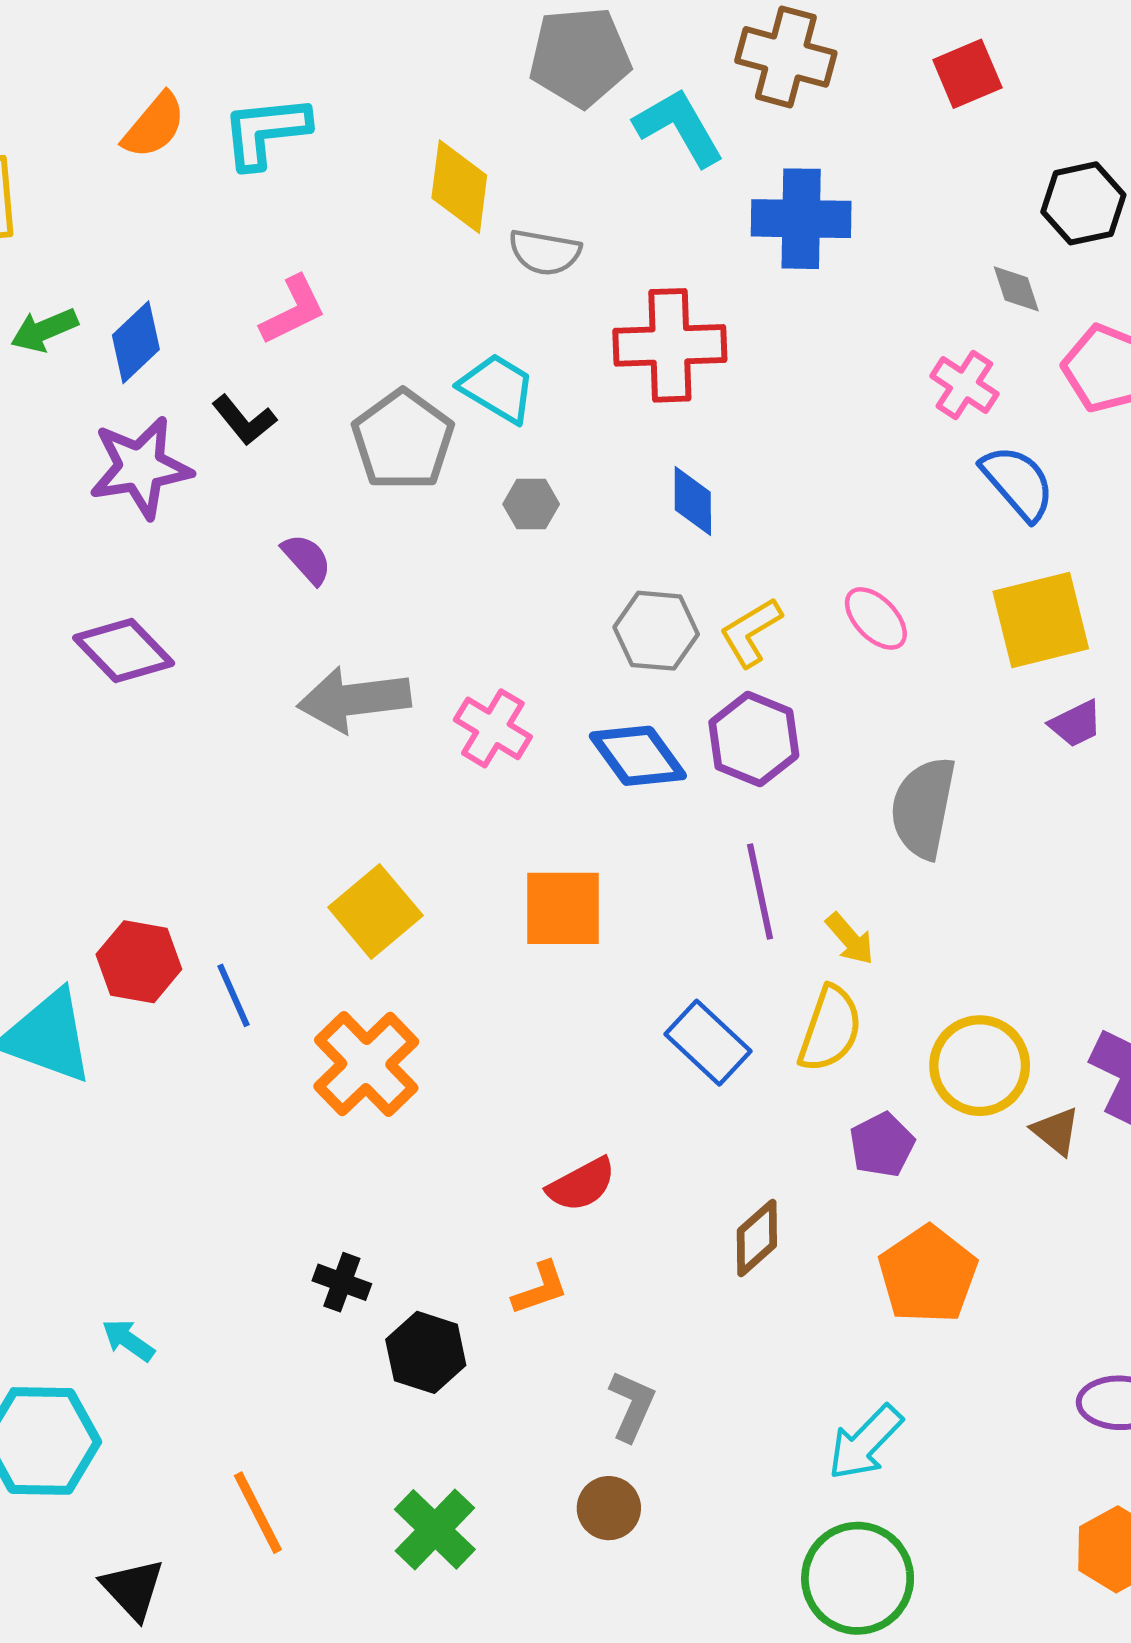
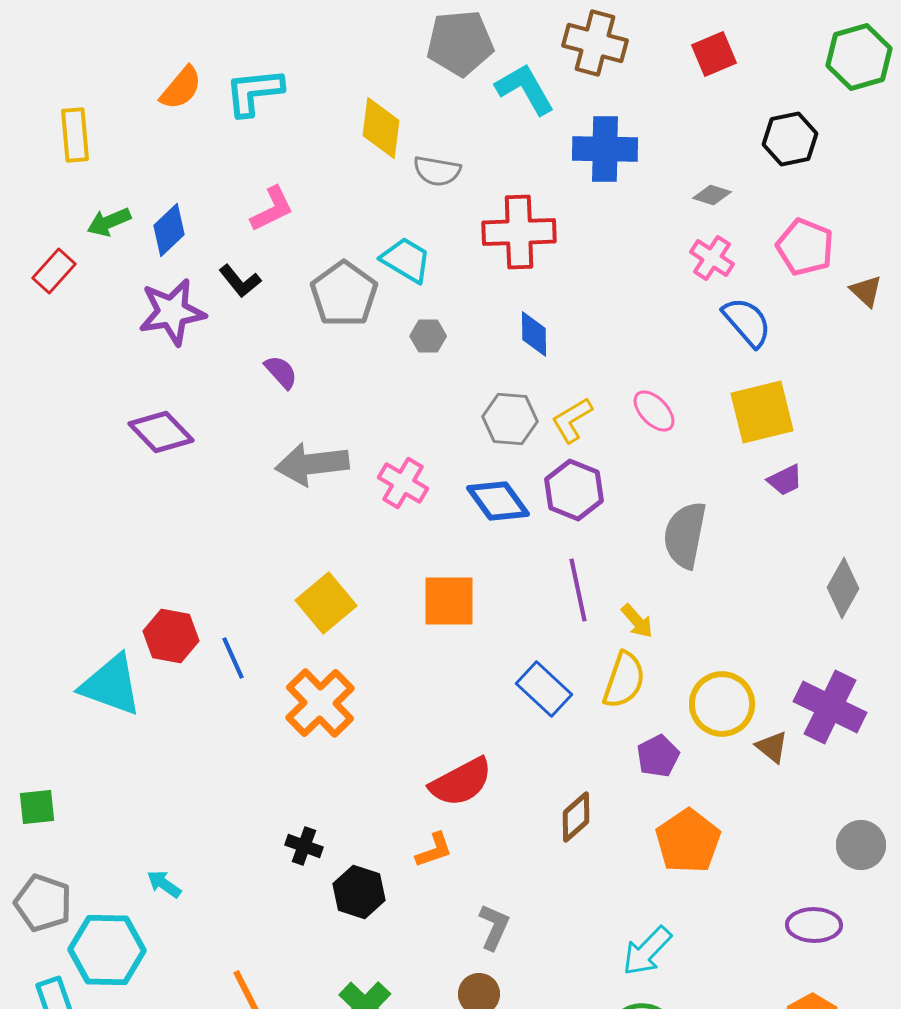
gray diamond: (1016, 289) -> (712, 195), moved, turned -54
red semicircle: (581, 1185) -> (461, 782), size x1.4

